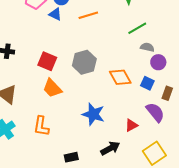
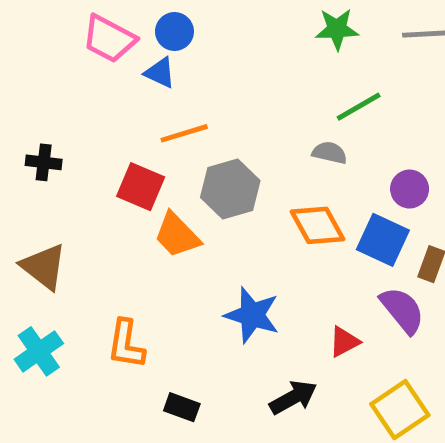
orange line: (88, 15) -> (184, 133), moved
gray semicircle: (147, 47) -> (330, 153), moved
blue square: (147, 83) -> (383, 240), size x1.5
orange trapezoid: (52, 88) -> (177, 235), moved
black rectangle: (71, 157) -> (182, 407), moved, turned 32

